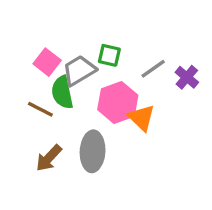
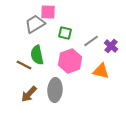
pink square: (47, 62) -> (48, 12), moved, turned -35
gray trapezoid: (79, 70) -> (35, 24), moved
orange triangle: (141, 118) -> (101, 71), moved, turned -30

